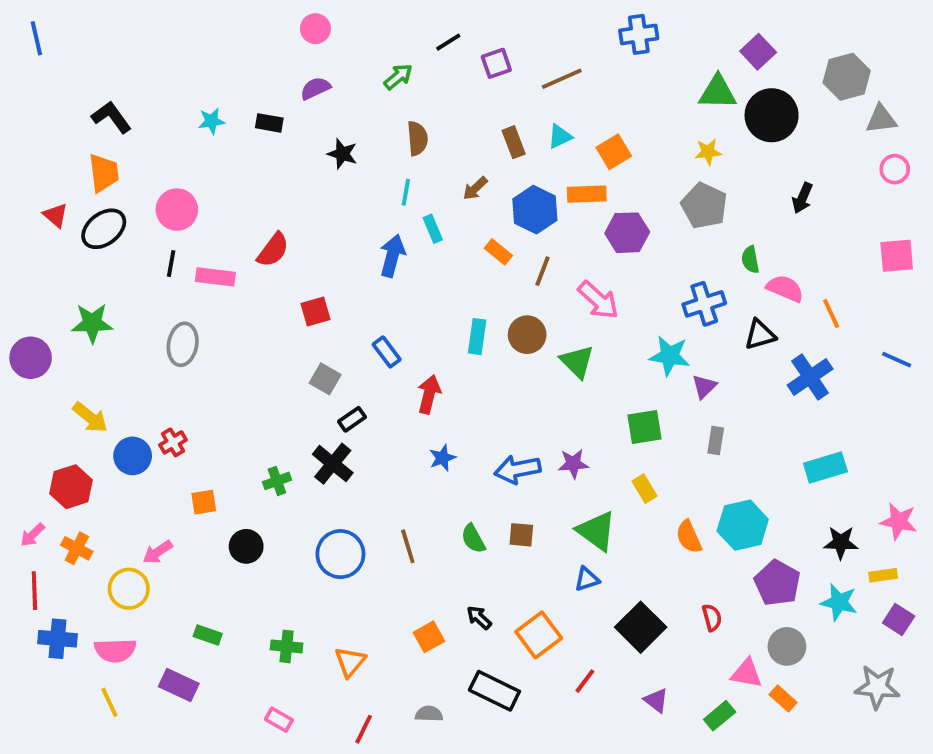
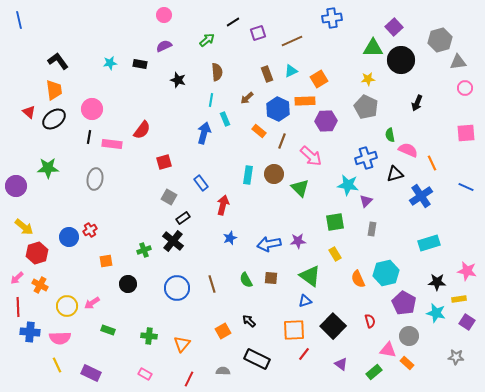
yellow arrow: (90, 417) -> (24, 227), moved
pink arrow: (158, 552) -> (92, 303), moved
orange square: (539, 635) -> (294, 330), moved, turned 35
purple rectangle: (179, 685) -> (91, 373), moved
gray star: (877, 687) -> (456, 357), size x0.7

